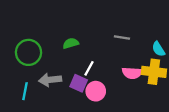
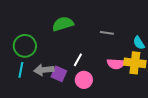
green semicircle: (71, 43) -> (63, 24), moved, size x1.5
purple square: (79, 83) -> (59, 74), moved
cyan line: (25, 91) -> (21, 70), moved

